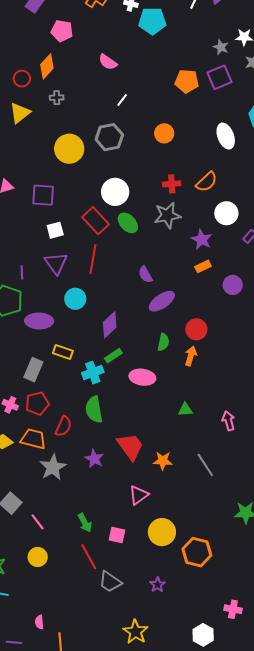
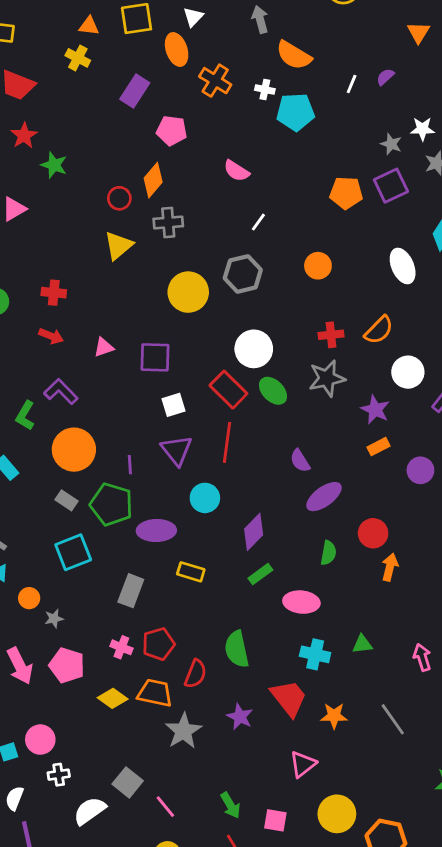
gray cross: (57, 98) -> (168, 223), size x1.5
orange arrow: (191, 356) -> (390, 567), moved
gray rectangle: (33, 370) -> (131, 591), moved
cyan cross: (93, 373) -> (315, 654), moved, turned 35

